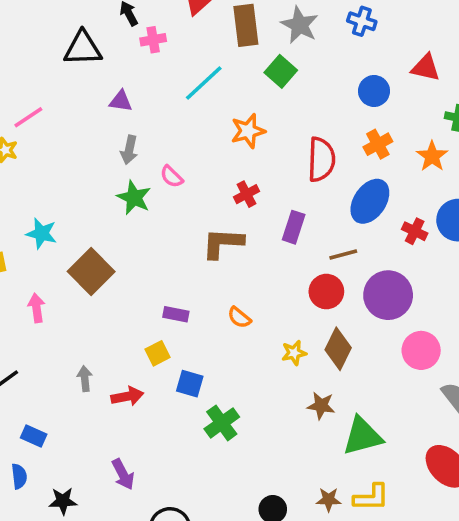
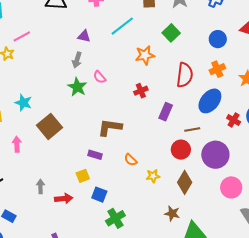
green square: (281, 71) -> (171, 33), moved
purple triangle: (121, 101) -> (84, 36), moved
brown L-shape: (223, 243) -> (110, 127), moved
yellow star: (294, 353) -> (153, 176), moved

